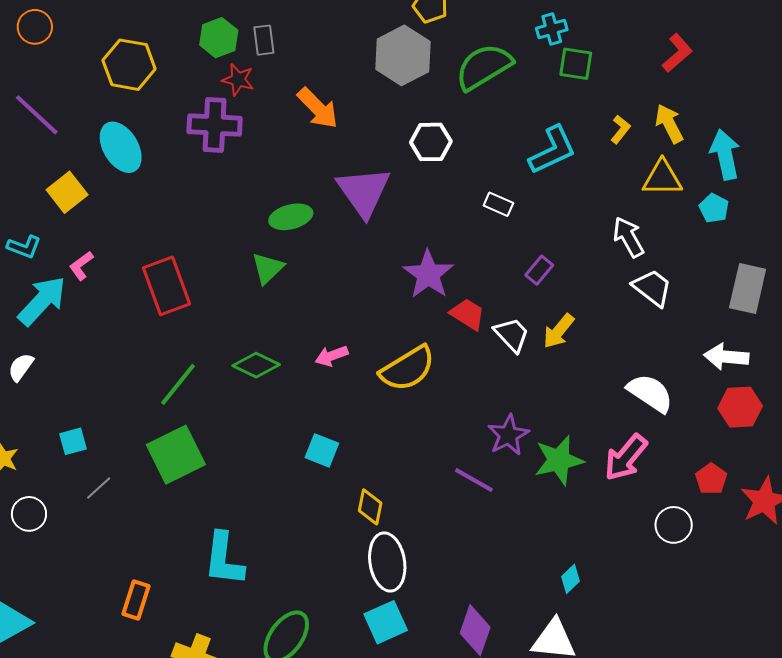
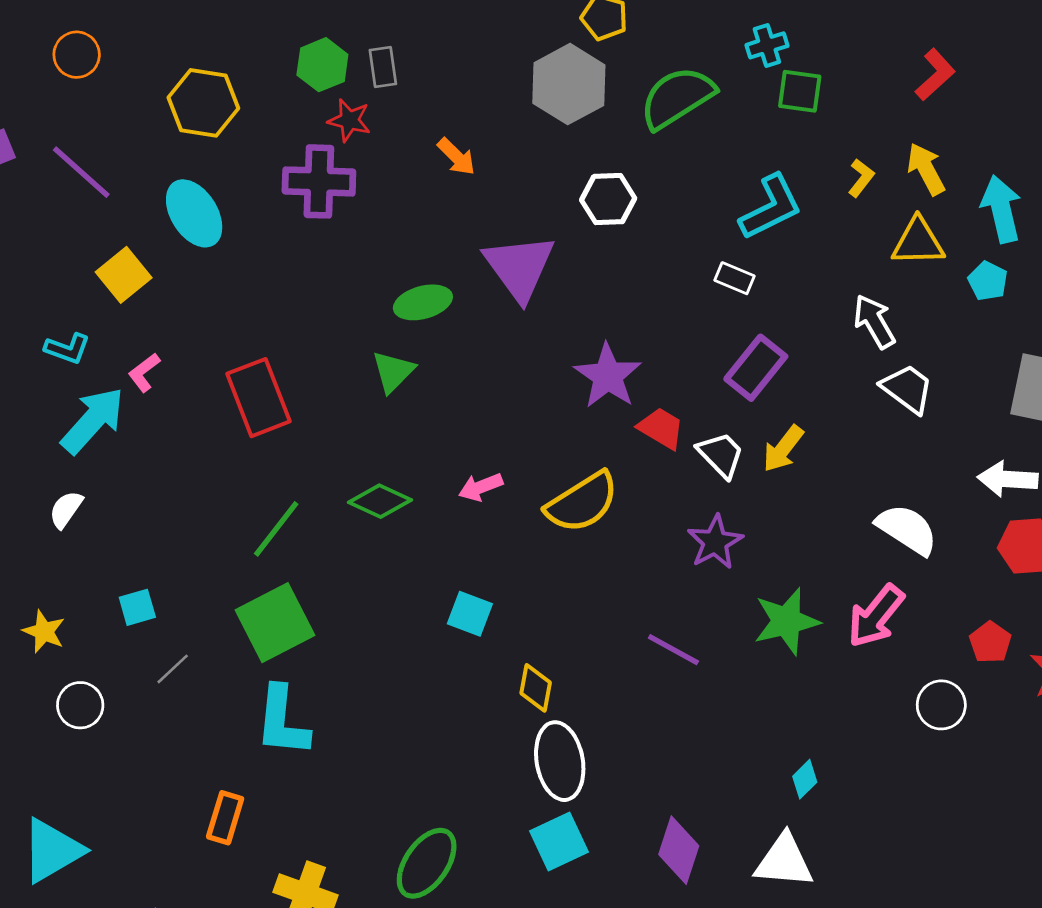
orange arrow: (318, 108) -> (456, 157), size x0.7
white rectangle: (498, 204) -> (735, 278), moved
purple rectangle: (539, 270) -> (756, 368), size x1.6
purple star: (508, 435) -> (715, 542), moved
cyan L-shape: (224, 559) -> (282, 721), moved

